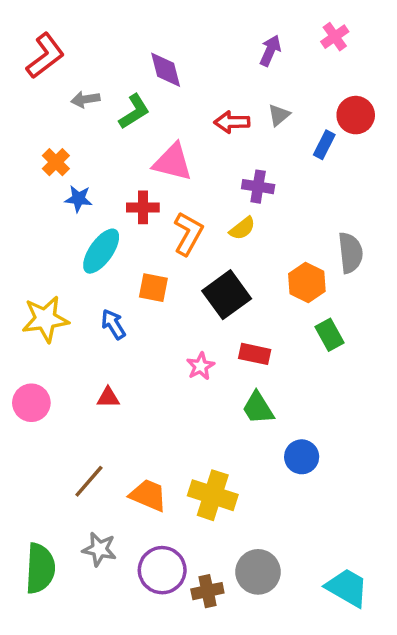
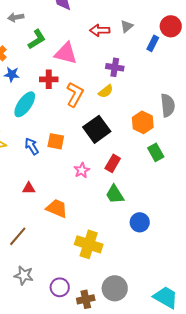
green L-shape: (134, 112) -> (37, 39), moved
orange square: (153, 288) -> (56, 141), moved
red rectangle: (255, 354) -> (113, 163), turned -72
orange trapezoid: (148, 495) -> (57, 208), moved
purple circle: (162, 570) -> (60, 287), size x0.7

